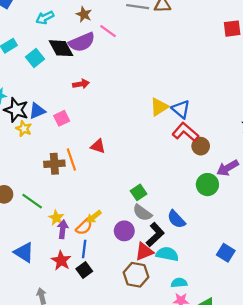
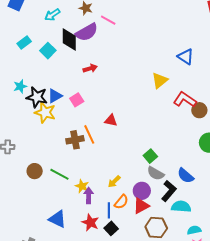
black diamond: (61, 48) -> (69, 39), turned 35
blue triangle: (181, 109) -> (186, 57), moved
yellow star: (24, 129) -> (45, 112), size x1.5
orange semicircle: (84, 227) -> (121, 202), moved
red triangle: (144, 252) -> (141, 206), moved

